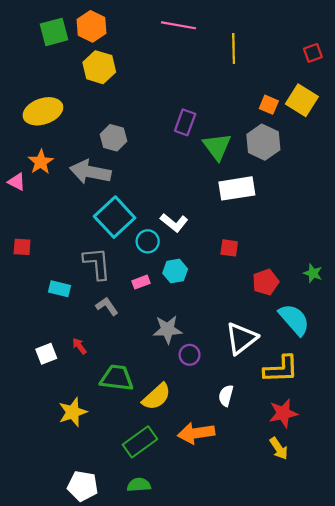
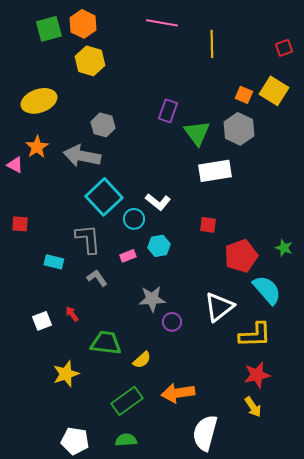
red pentagon: (266, 282) -> (241, 256), size x1.4
white semicircle: (226, 396) -> (205, 433), moved, size x1.8
yellow semicircle: (156, 397) -> (142, 360), size x0.7

